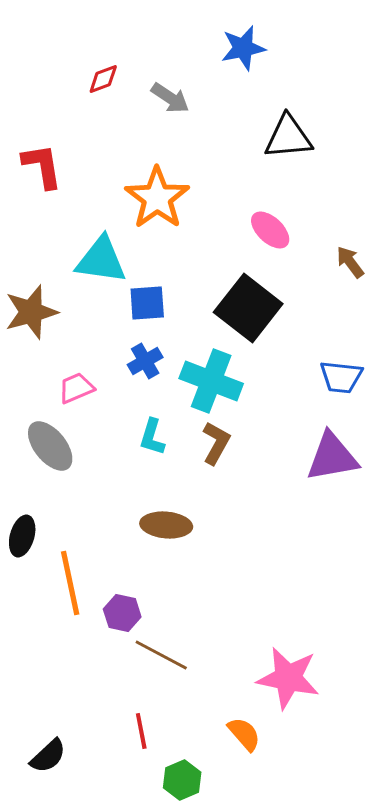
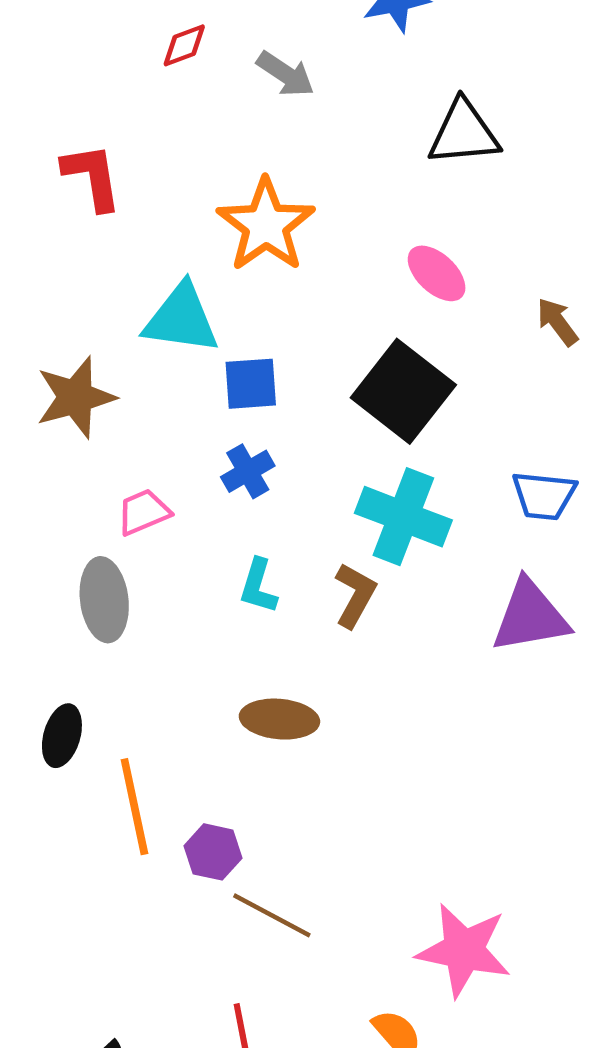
cyan cross: (211, 381) -> (403, 517), moved
gray ellipse: (50, 446) -> (104, 600), turned 32

